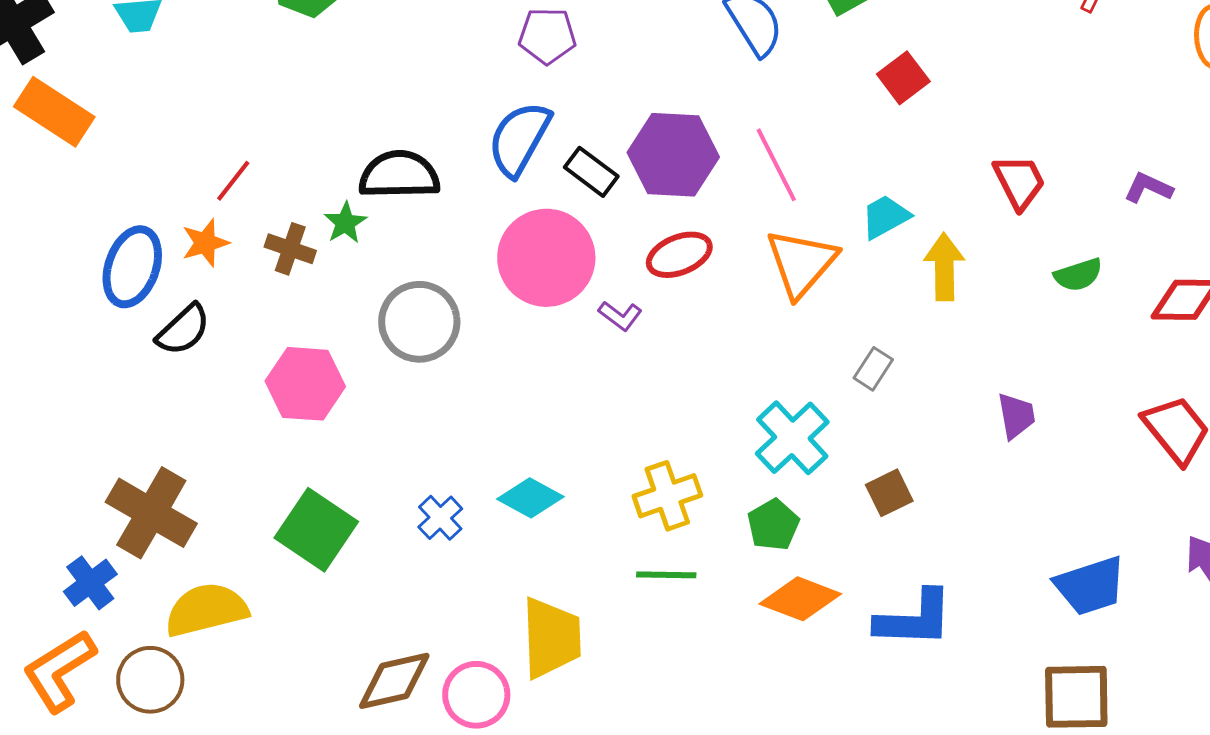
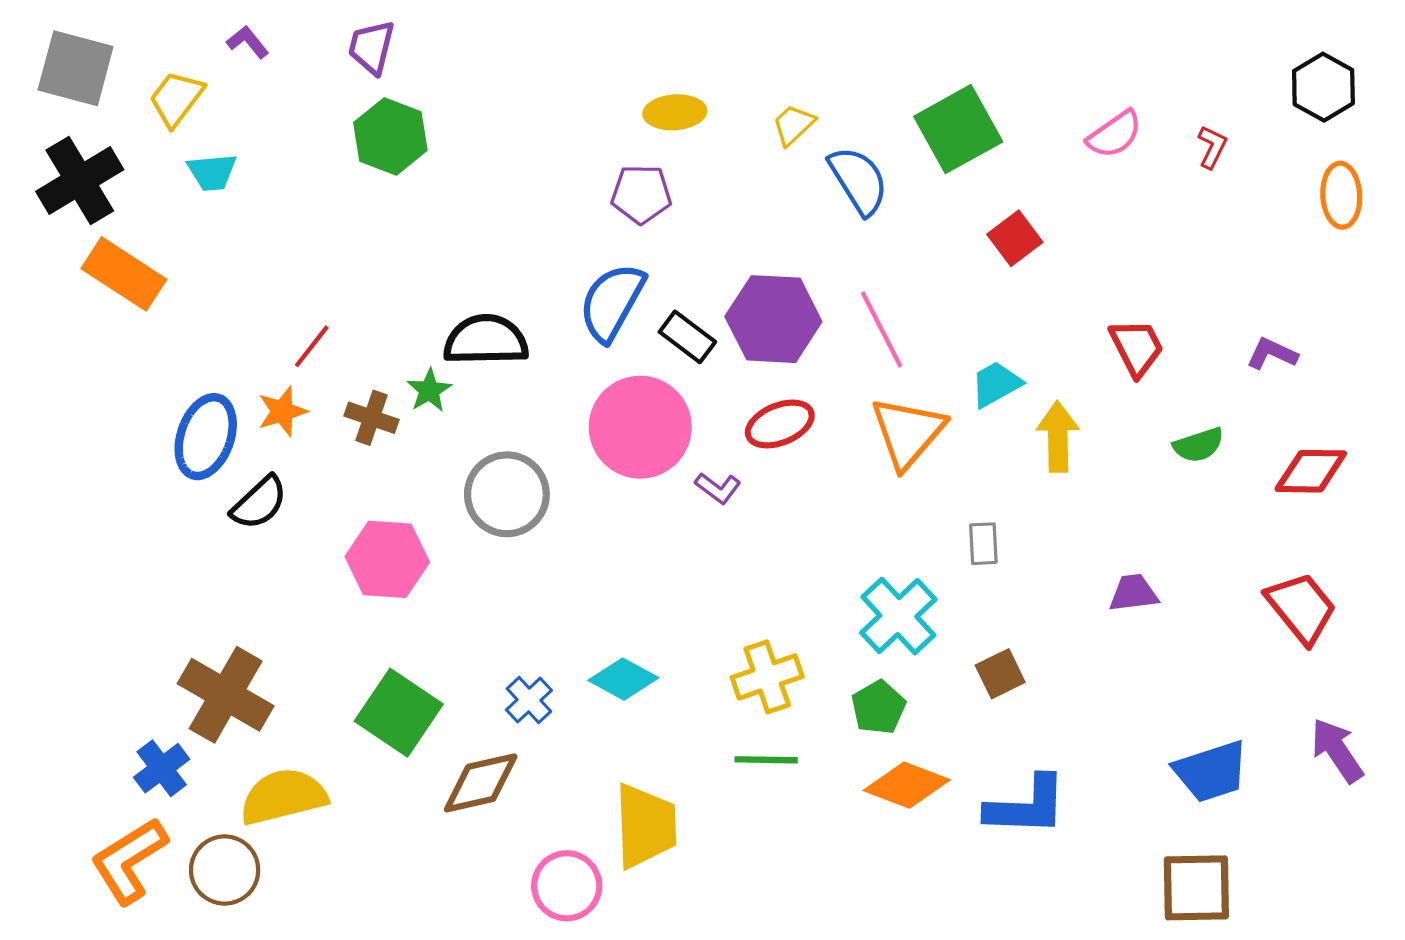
gray rectangle: (873, 369) -> (983, 544), turned -36
purple trapezoid: (1016, 416) -> (1133, 593), turned -87
brown diamond: (394, 681) -> (481, 783), moved

